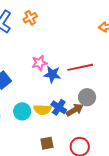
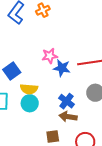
yellow semicircle: (42, 110) -> (29, 89), moved
brown arrow: (75, 110) -> (68, 117), moved, turned -144

